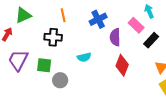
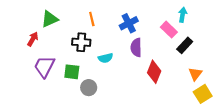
cyan arrow: (149, 11) -> (183, 15), turned 32
purple semicircle: (115, 37) -> (136, 47), moved
cyan semicircle: (84, 57) -> (106, 58), moved

